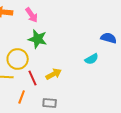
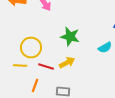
green star: (38, 39) -> (70, 37), moved
red line: (33, 78) -> (46, 67), turned -49

